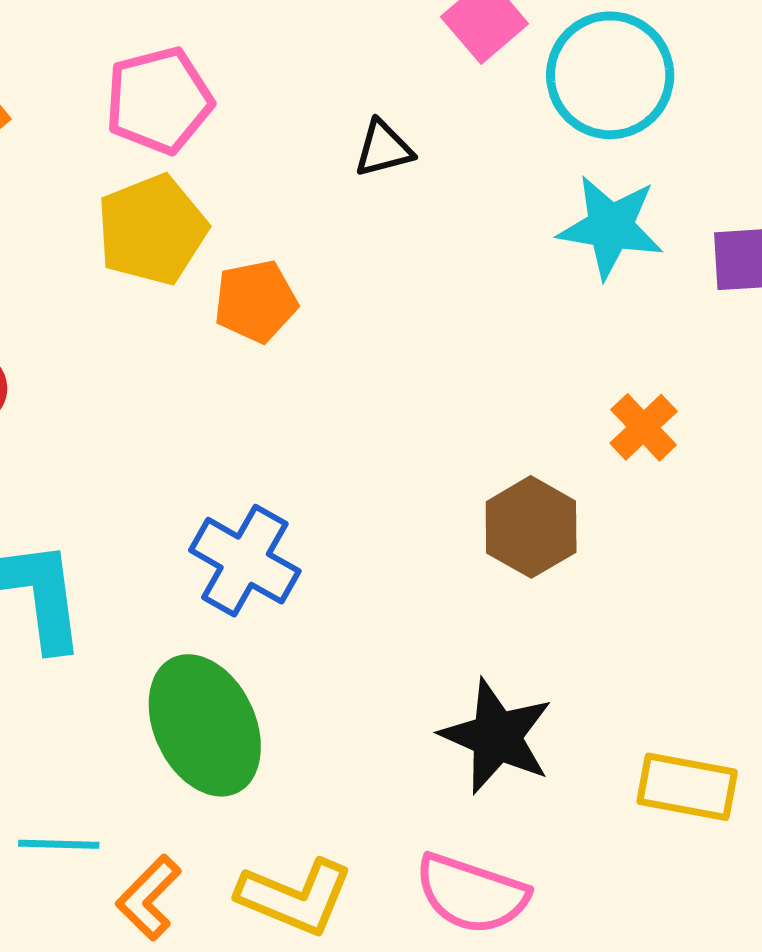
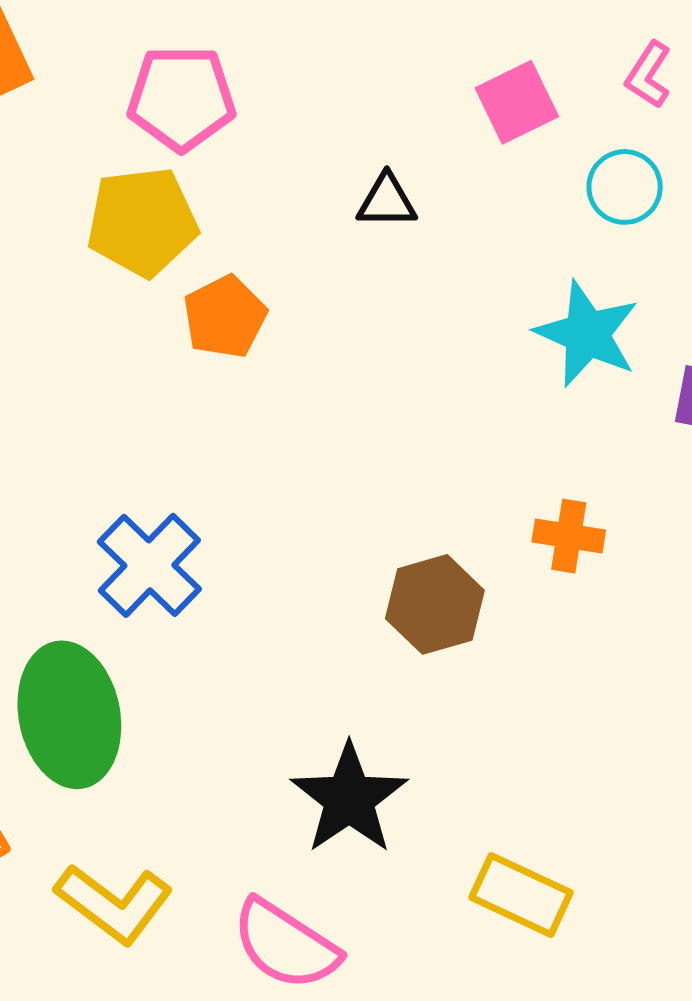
cyan circle: (610, 75) -> (625, 187), size x0.6
orange pentagon: (256, 301) -> (225, 317), turned -30
orange cross: (644, 427) -> (569, 536), turned 38

